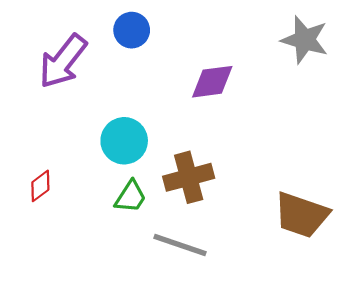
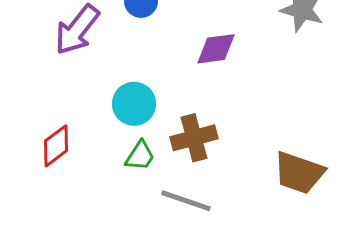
red diamond: (40, 186) -> (56, 146), size x1.4

